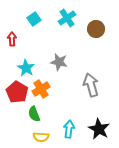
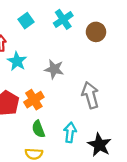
cyan star: (26, 68) -> (17, 61), moved
green semicircle: (34, 114) -> (38, 129), moved
cyan arrow: (69, 129) -> (70, 132), moved

